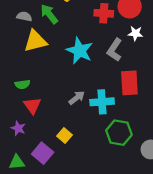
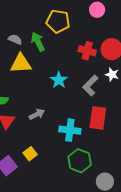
cyan star: (80, 51) -> (59, 80), size x0.7
gray arrow: (77, 98) -> (37, 114), moved

